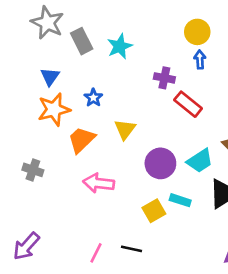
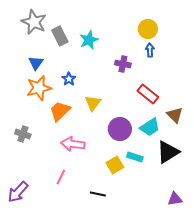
red rectangle: (188, 104) -> (148, 94), moved
pink line: (96, 253) -> (61, 177), moved

